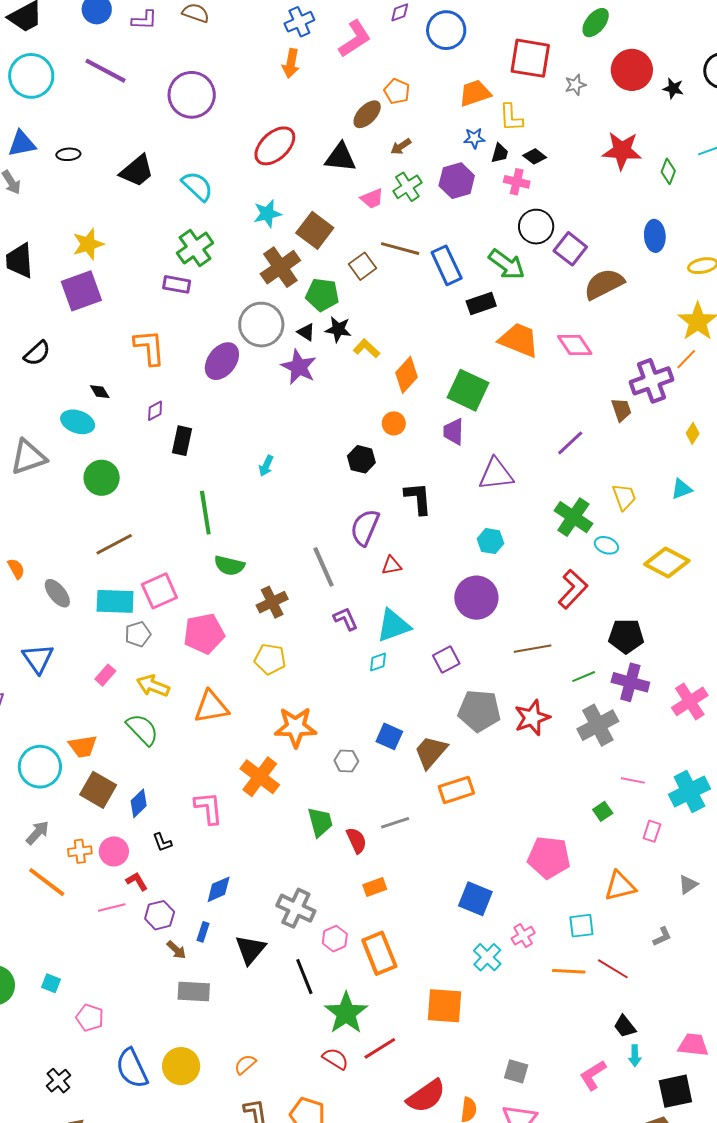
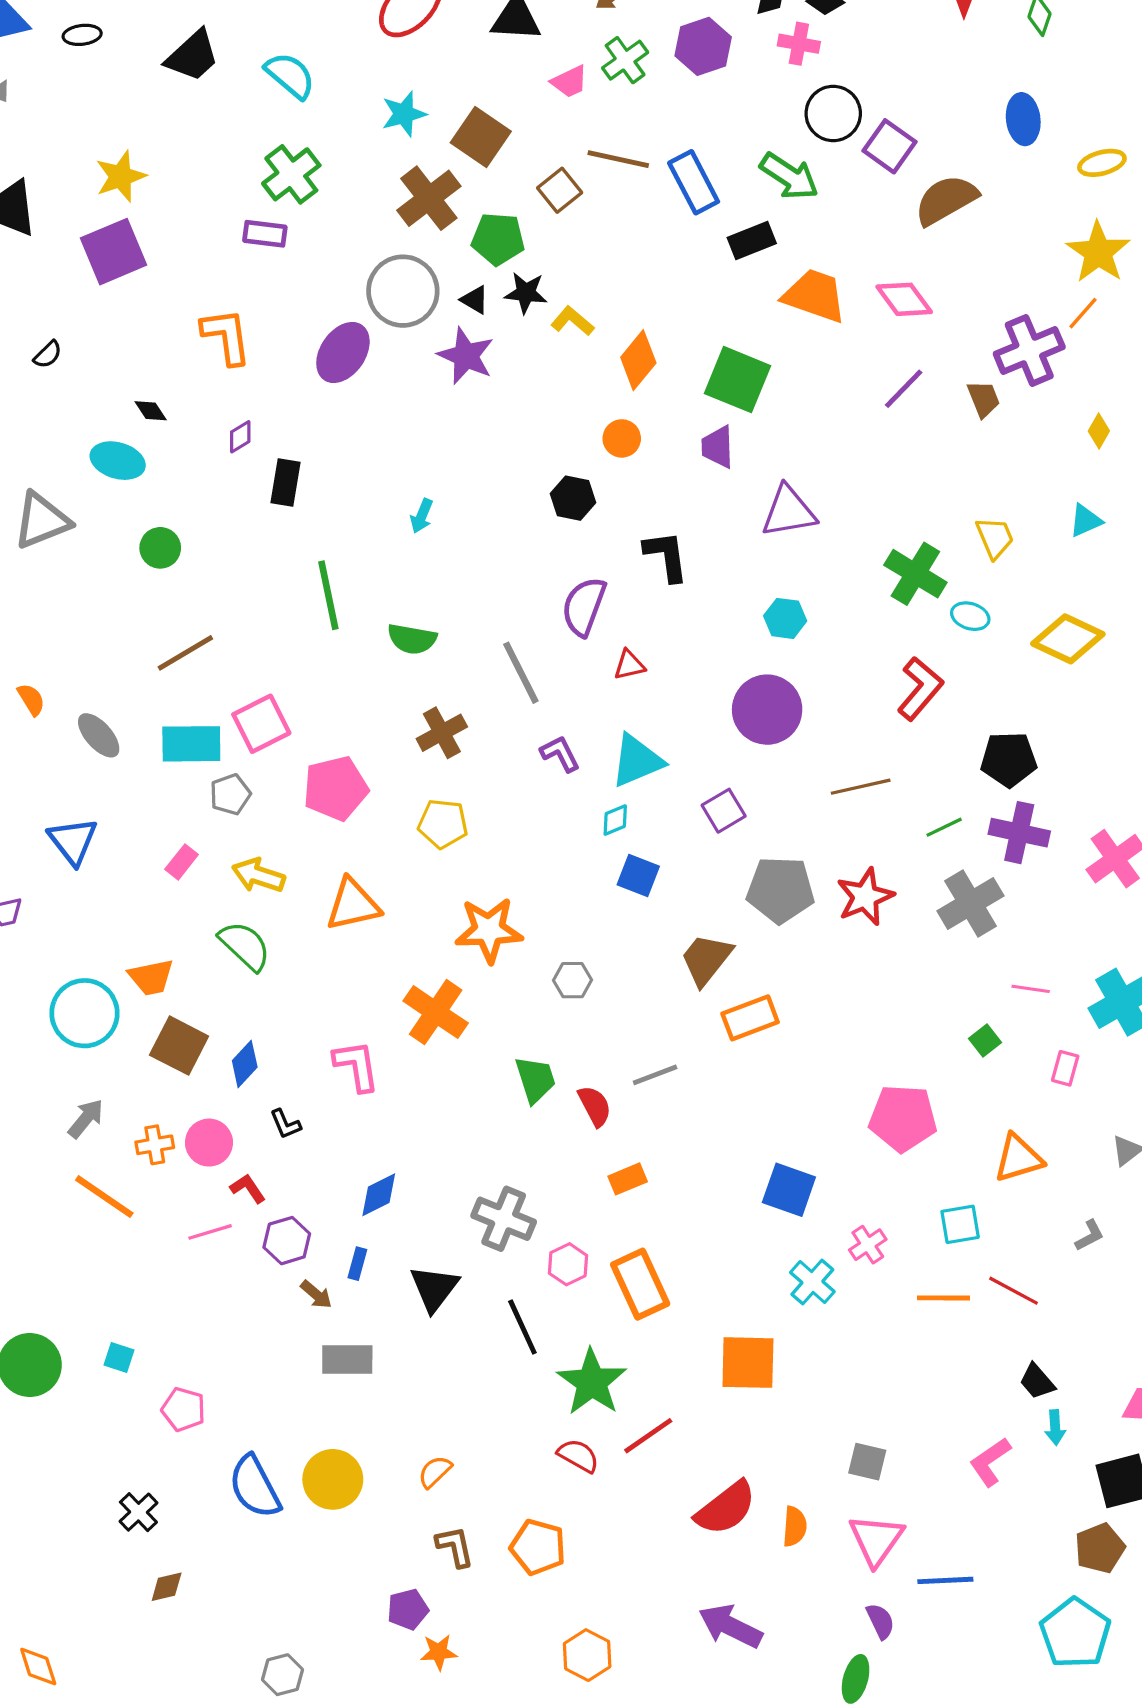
black semicircle: (37, 353) -> (48, 354), size x0.7
purple line: (570, 443) -> (904, 389), moved
green circle: (102, 478) -> (160, 548), size x0.7
green semicircle: (229, 566) -> (412, 639), moved
blue square: (389, 736) -> (638, 876), moved

